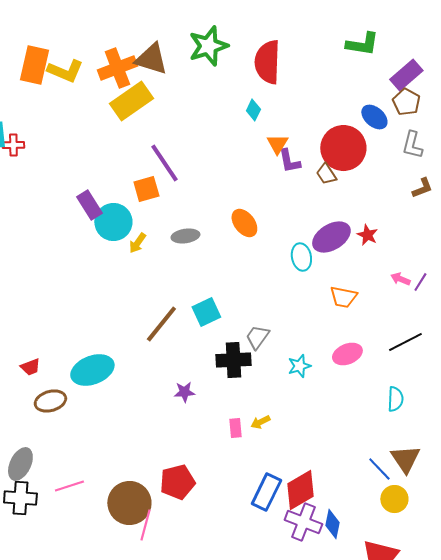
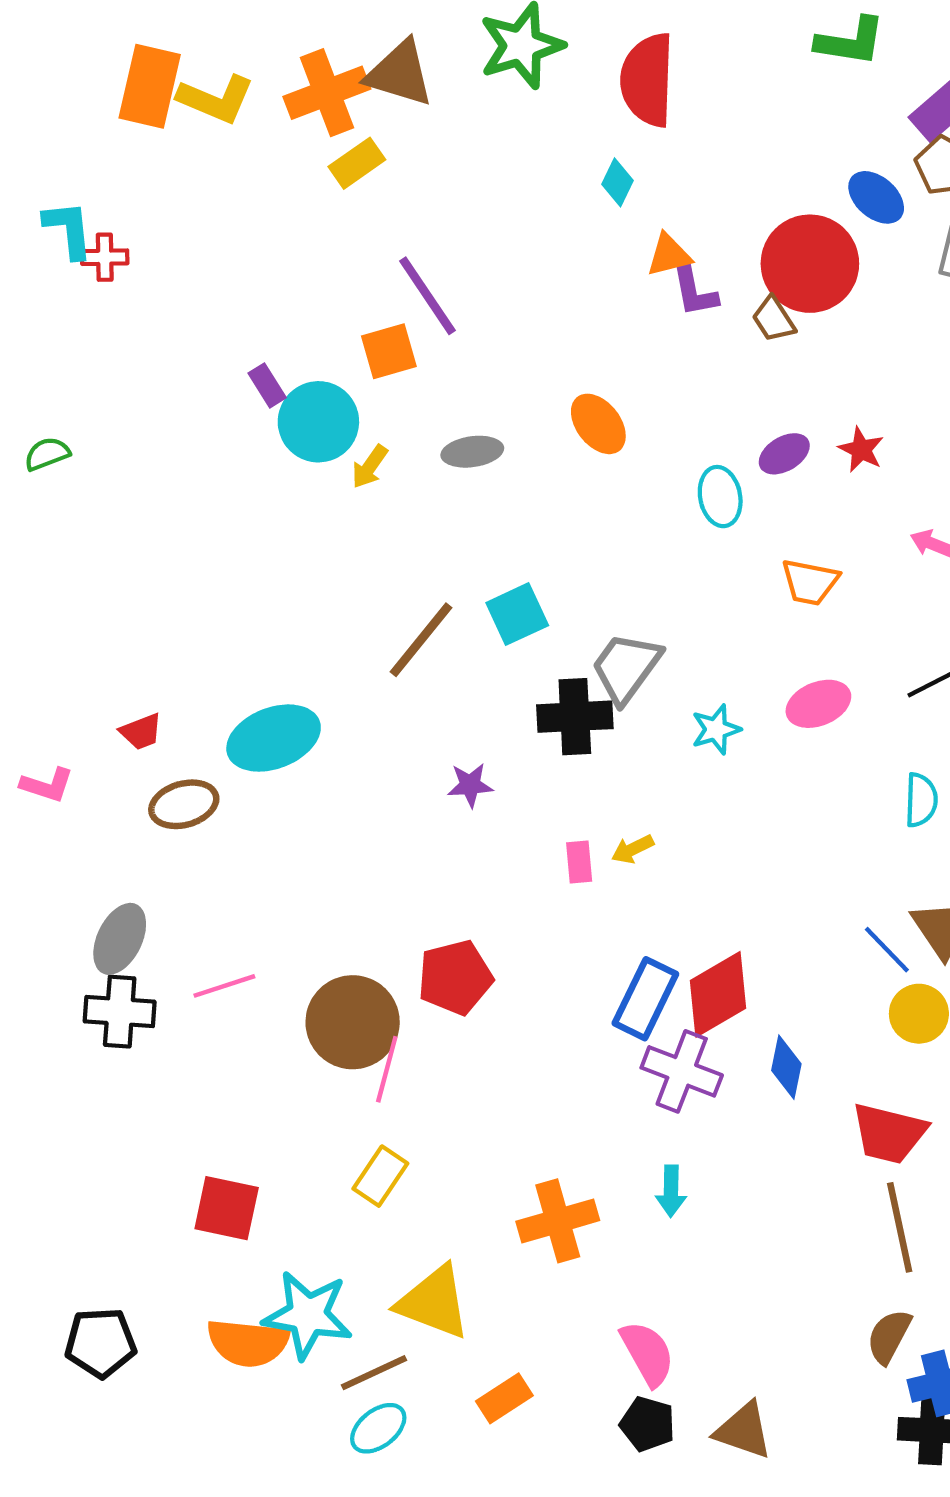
yellow rectangle: (131, 101) -> (357, 163), size x0.6
orange triangle: (277, 144) -> (669, 255), turned 45
purple rectangle: (89, 205) -> (267, 385), size x0.7
purple ellipse: (331, 237) -> (784, 454), size x0.6
gray trapezoid: (257, 337) -> (626, 668), size x1.4
purple cross: (303, 522) -> (682, 1071), moved

